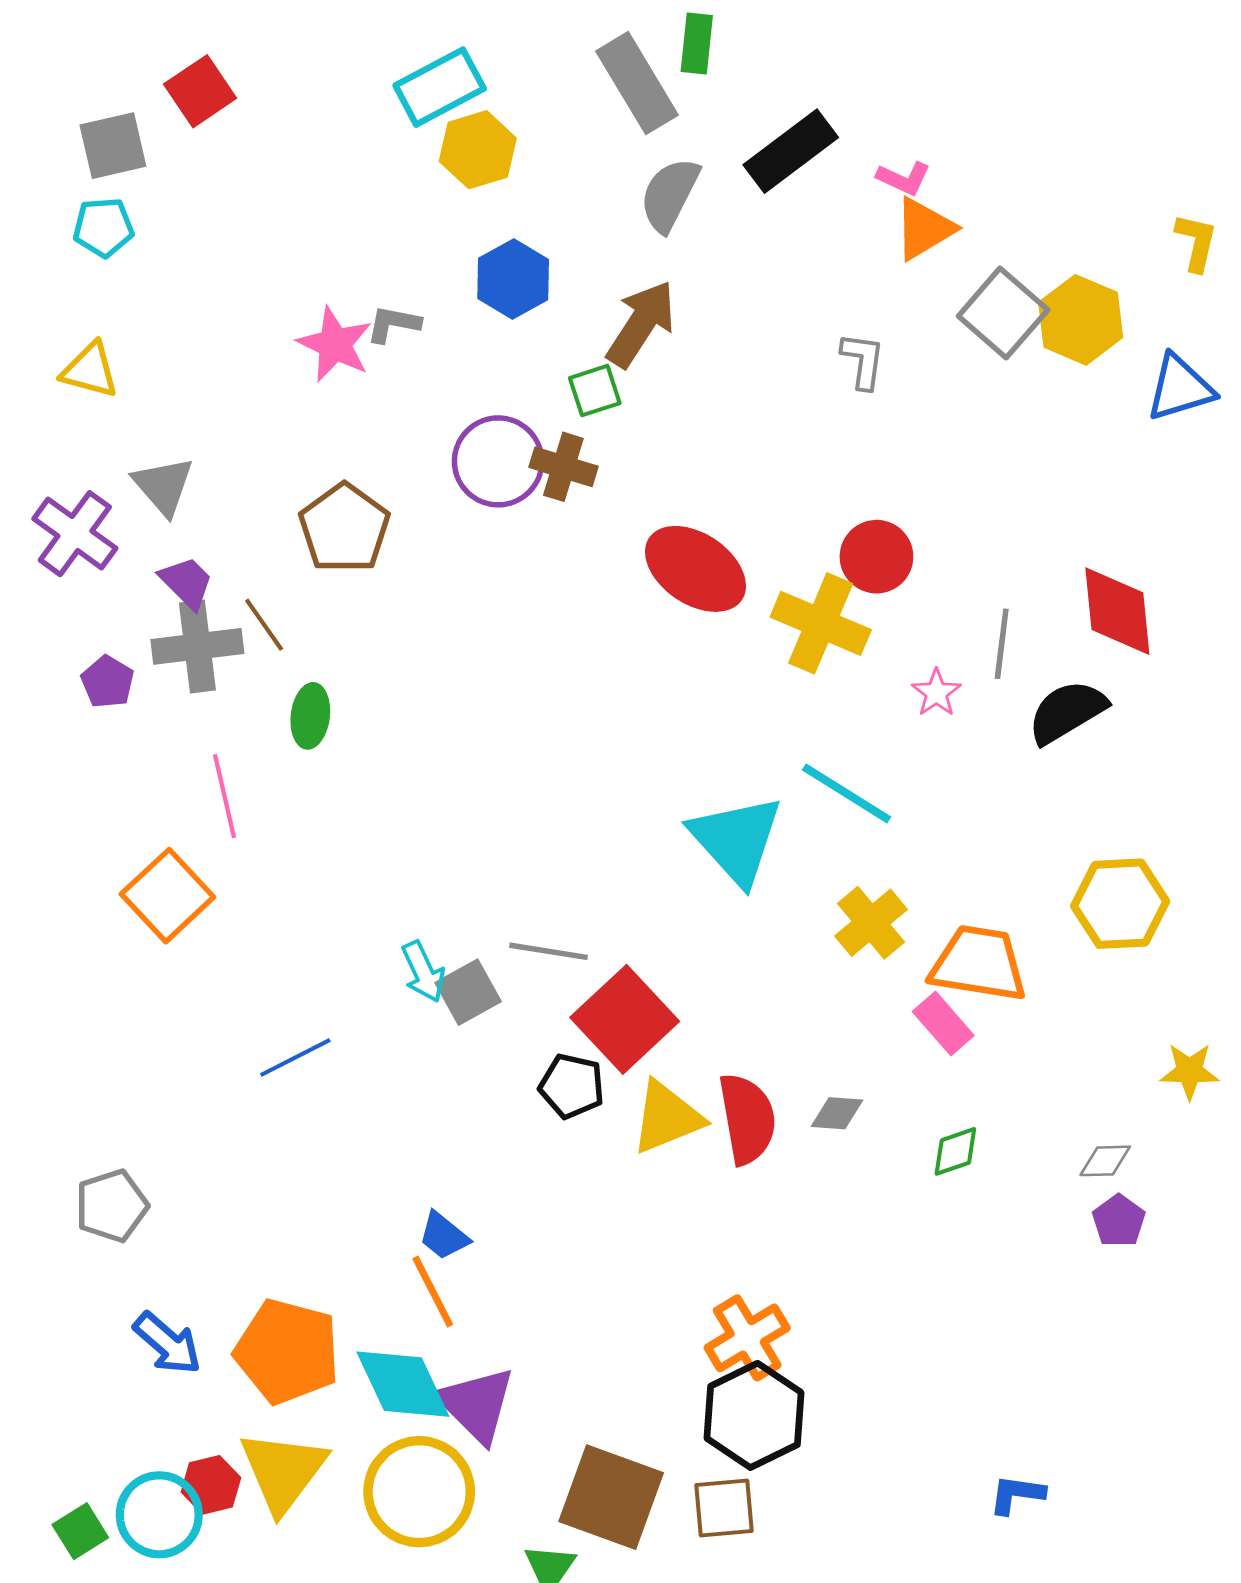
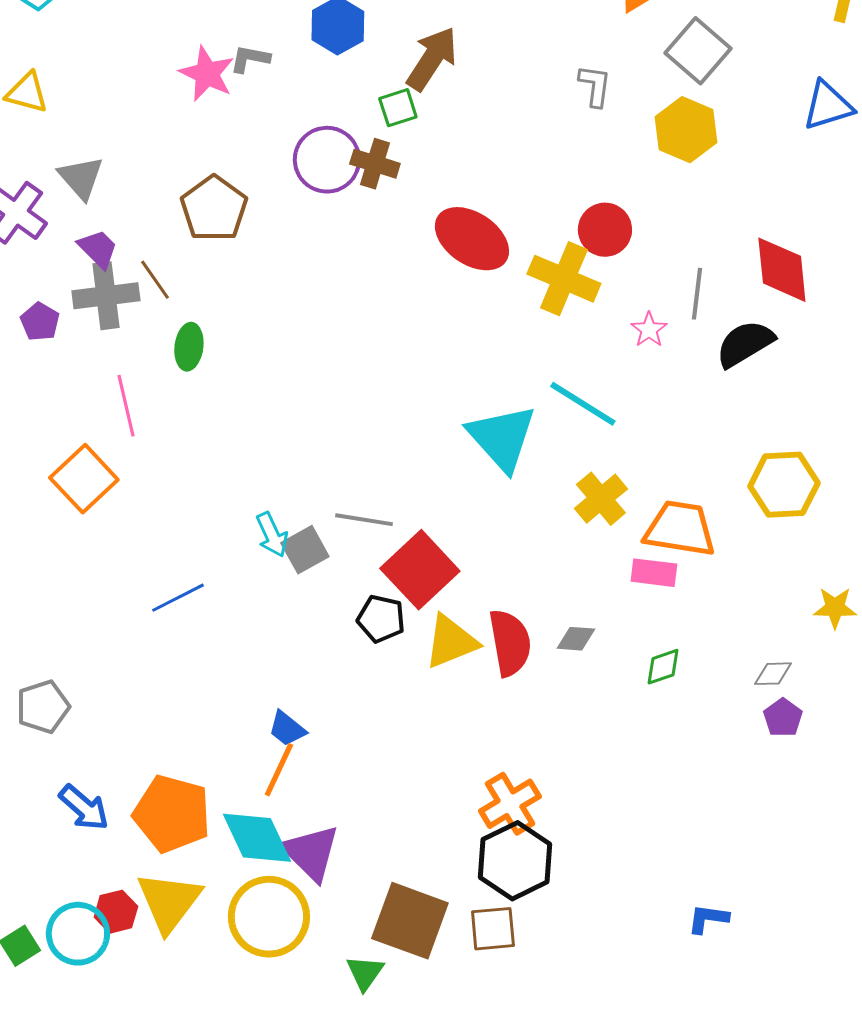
yellow hexagon: (1081, 320) -> (686, 130), moved
pink rectangle: (943, 1023) -> (654, 573), turned -42
orange line: (433, 1292) -> (279, 770), turned 52

